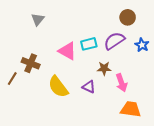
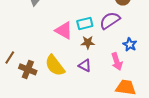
blue star: (142, 45) -> (130, 44), moved
brown cross: (31, 63) -> (28, 69), moved
brown star: (104, 68) -> (88, 42), moved

